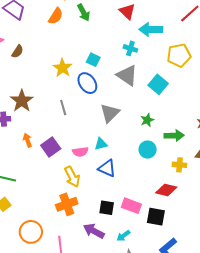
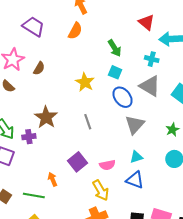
green arrow: (84, 13) -> (115, 48), moved
blue ellipse: (87, 83) -> (123, 97), moved
orange arrow: (27, 140) -> (53, 179), moved
cyan triangle: (101, 144) -> (136, 157), moved

